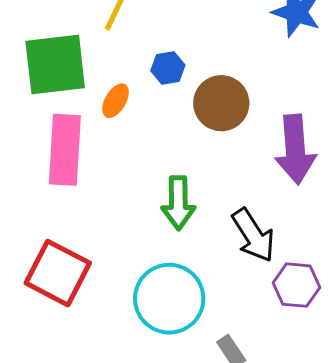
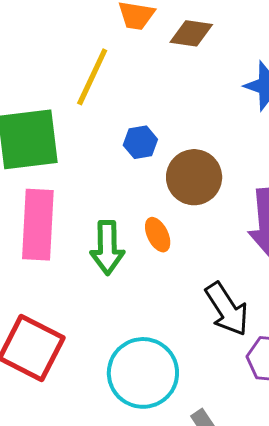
orange ellipse: (116, 101) -> (158, 235), moved, turned -56
green arrow: (178, 203) -> (107, 248), moved

